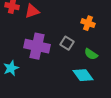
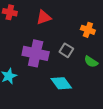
red triangle: (32, 11) -> (44, 17), moved
cyan diamond: (83, 75) -> (61, 83), moved

